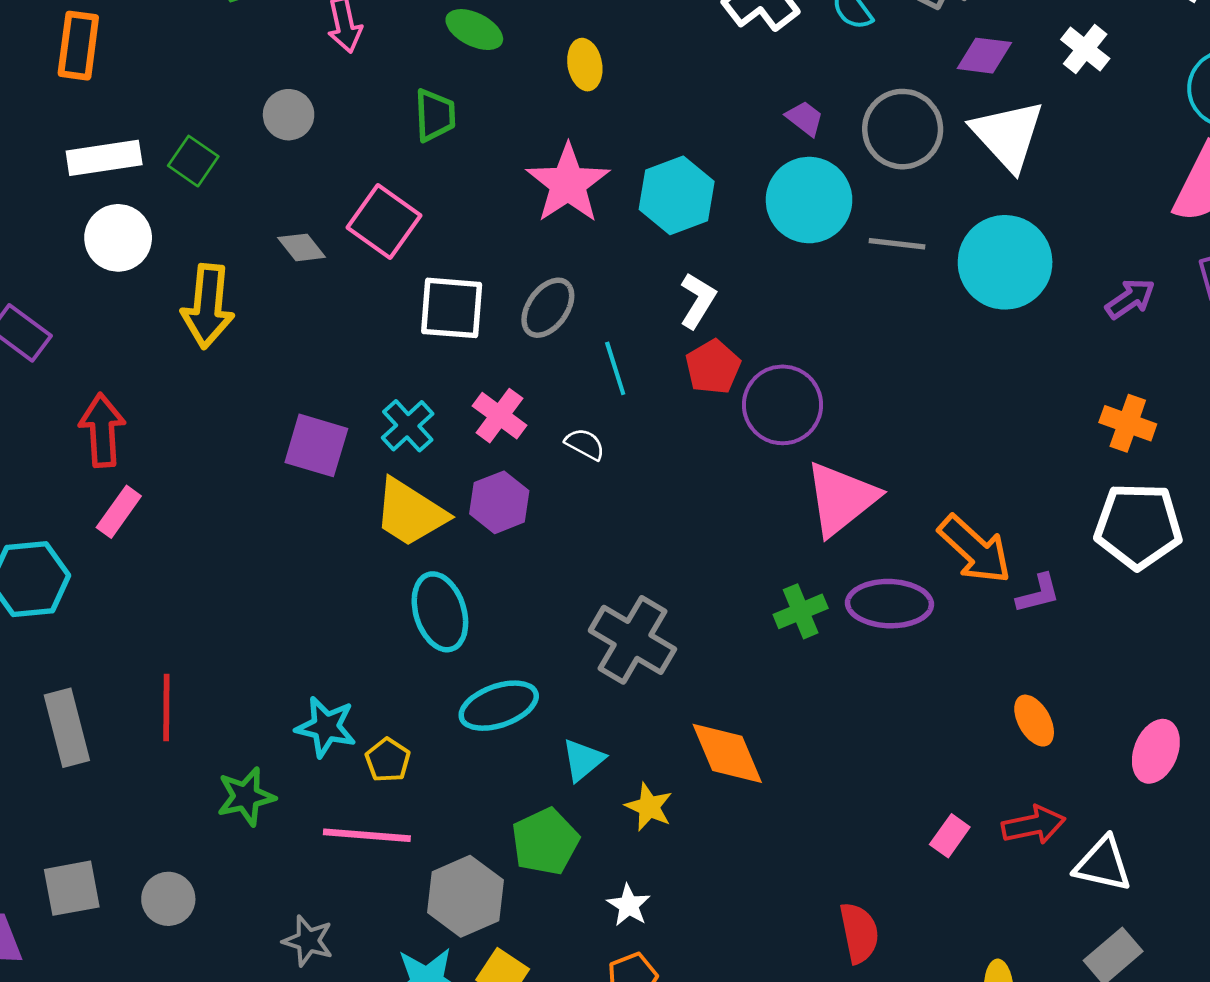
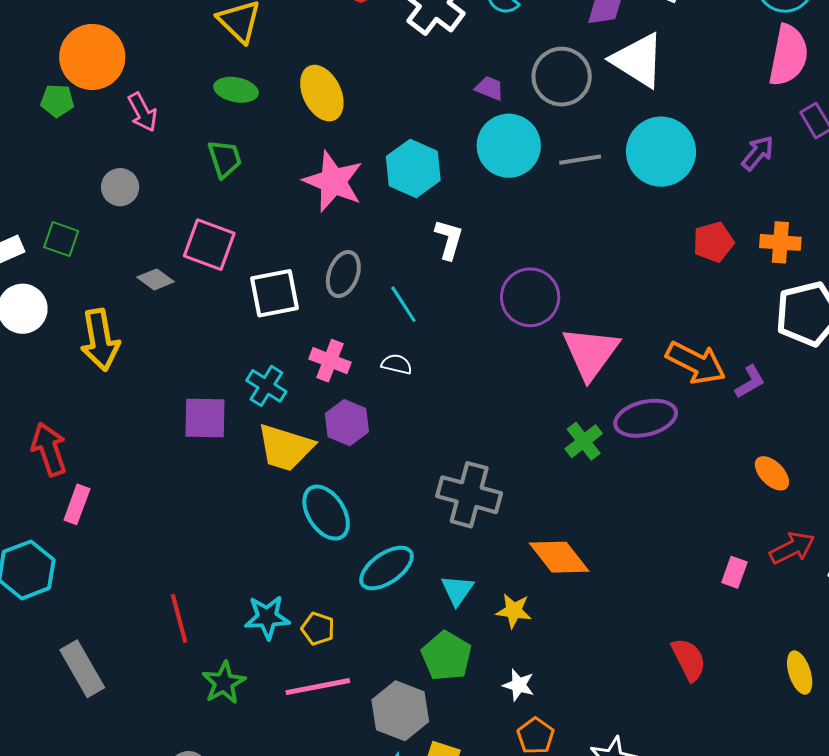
yellow ellipse: (585, 65) -> (322, 93), size x1.5
red pentagon: (713, 367) -> (713, 242), moved, turned 30
red line: (166, 708) -> (179, 618), moved

